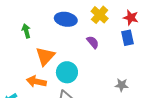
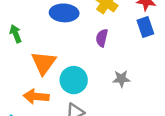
purple semicircle: (93, 42) -> (102, 38), turned -120
gray star: (122, 85) -> (121, 79), moved

